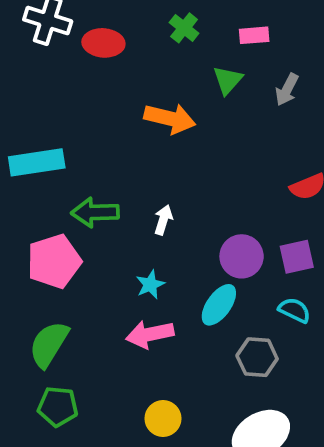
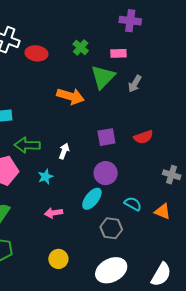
green triangle: (228, 80) -> (103, 77), size x1.5
purple square: (297, 257) -> (106, 137), moved
cyan star: (150, 285) -> (45, 177), moved
pink arrow: (150, 334) -> (54, 213), size x0.7

